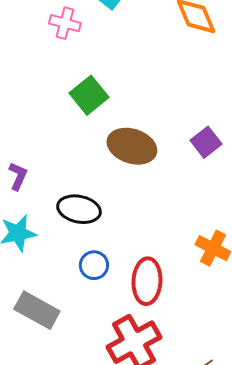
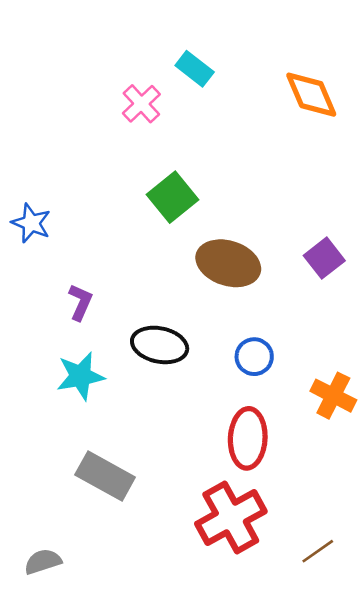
pink cross: (65, 23) -> (141, 104), turned 32
blue circle: (94, 265) -> (254, 357), moved

